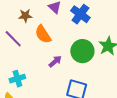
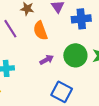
blue cross: (80, 14) -> (81, 19), turned 36

